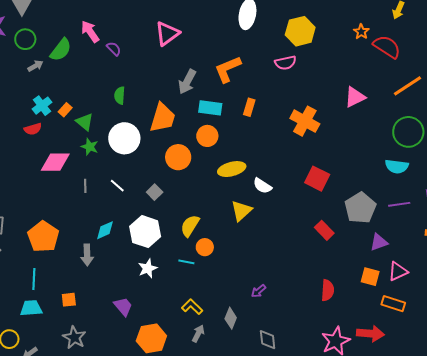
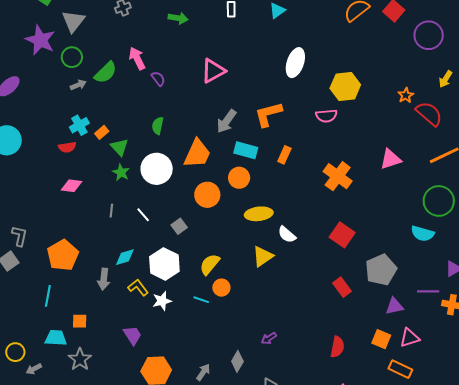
pink diamond: (55, 162) -> (72, 186), moved, size x0.7
purple line: (399, 204) -> (428, 291), moved
yellow L-shape: (192, 307) -> (138, 288), moved
cyan trapezoid: (31, 308) -> (56, 338), moved

